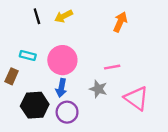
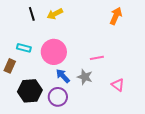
orange arrow: (120, 22) -> (116, 16), moved
blue arrow: (61, 88) -> (63, 76), moved, turned 126
pink triangle: (136, 98) -> (118, 85), size x0.6

